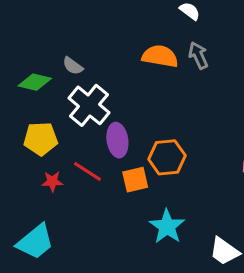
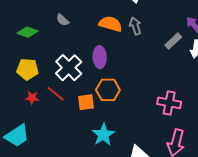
gray semicircle: (73, 66) -> (63, 20), moved
white cross: (89, 105) -> (69, 68), moved
purple ellipse: (117, 140) -> (100, 57), moved

